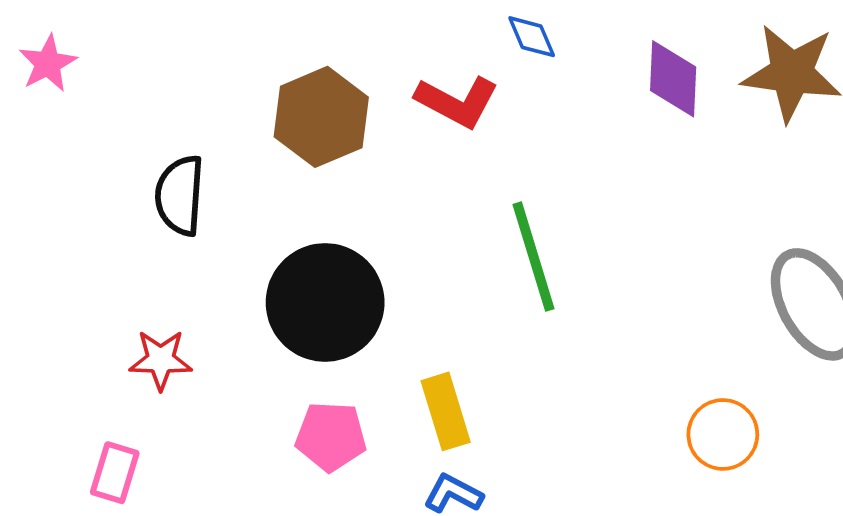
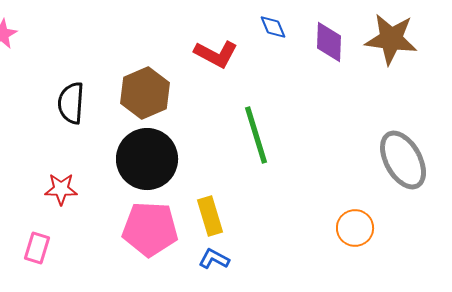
blue diamond: (532, 37) -> (273, 27), moved
brown hexagon: (321, 117) -> (145, 93), moved
pink pentagon: (331, 436) -> (150, 229), size x1.5

